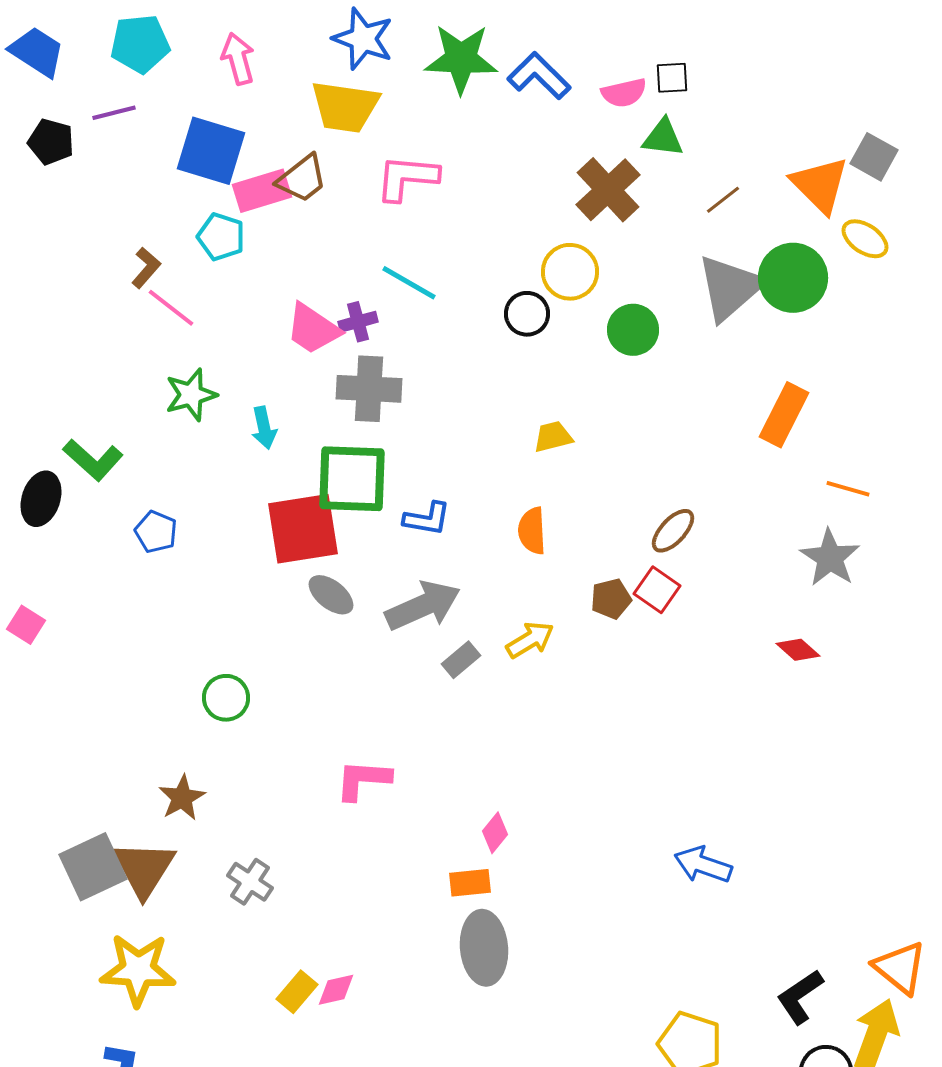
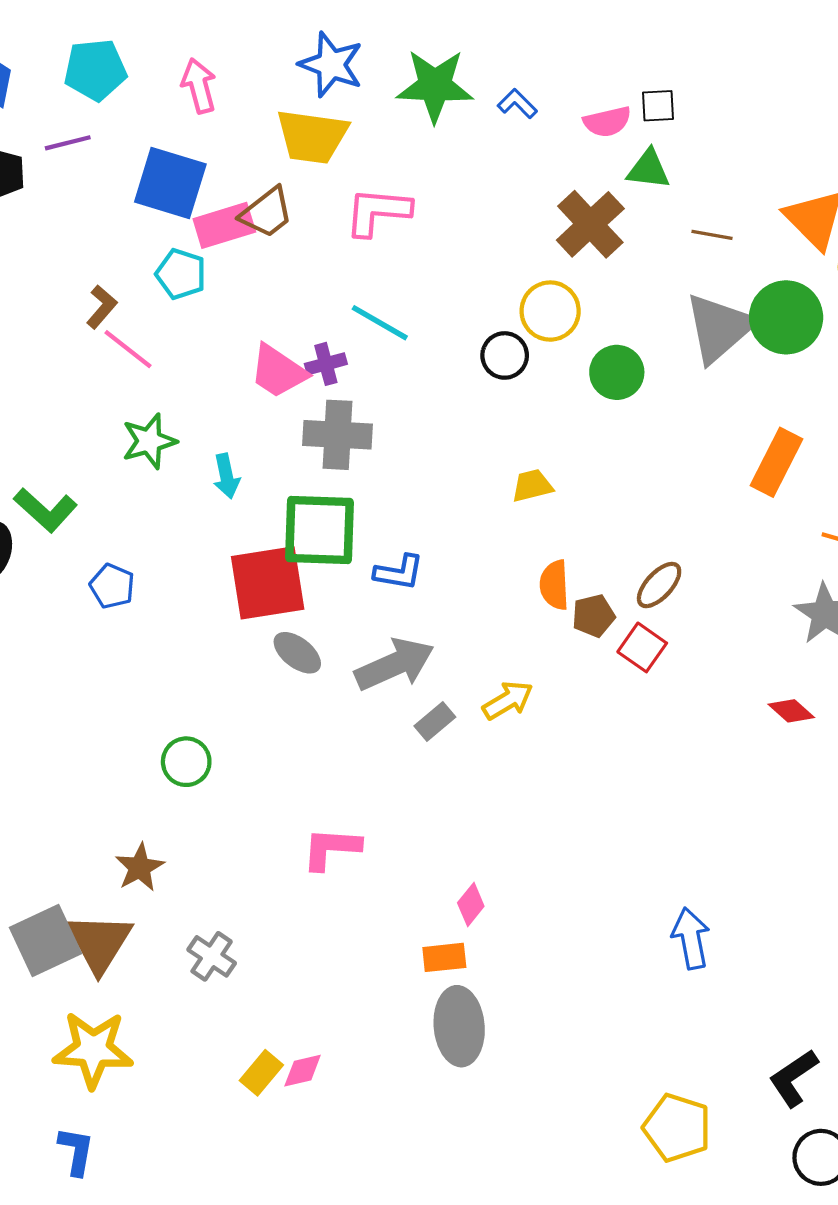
blue L-shape: (539, 76) -> (517, 104), size x0.6
brown line: (723, 200) -> (712, 235), turned 48
orange semicircle: (532, 531) -> (554, 585), moved
brown pentagon: (611, 599) -> (593, 616), moved
blue arrow: (703, 865) -> (691, 938), turned 60

